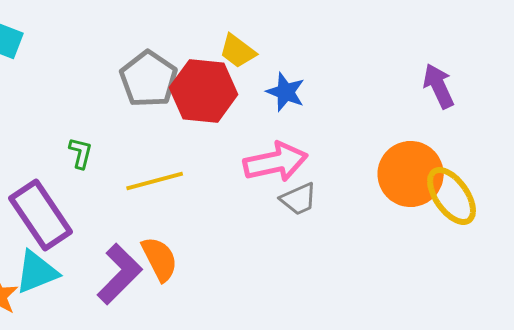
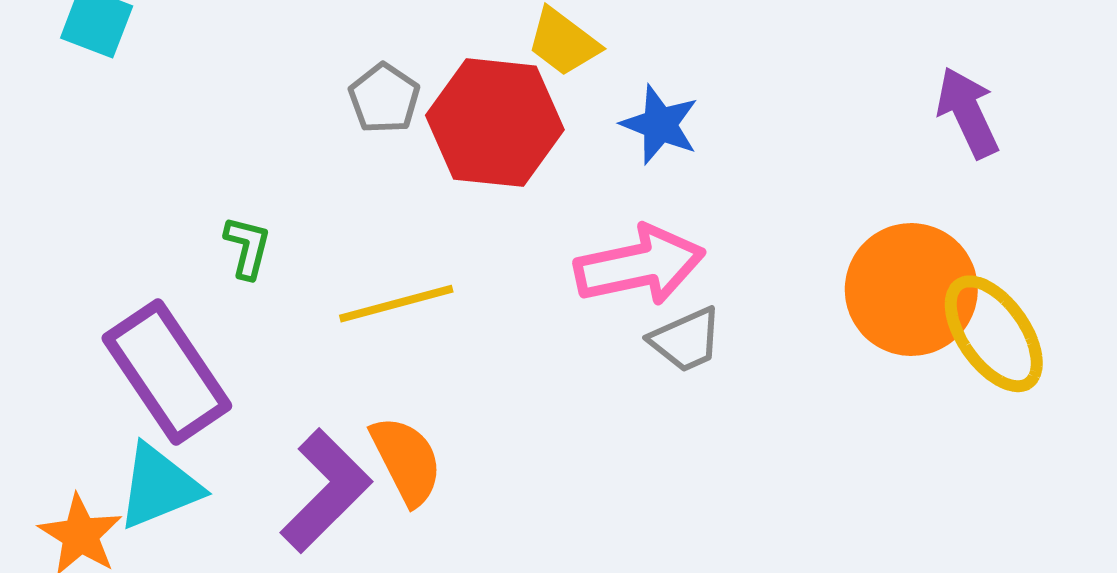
gray pentagon: (149, 79) -> (384, 98), size x0.6

